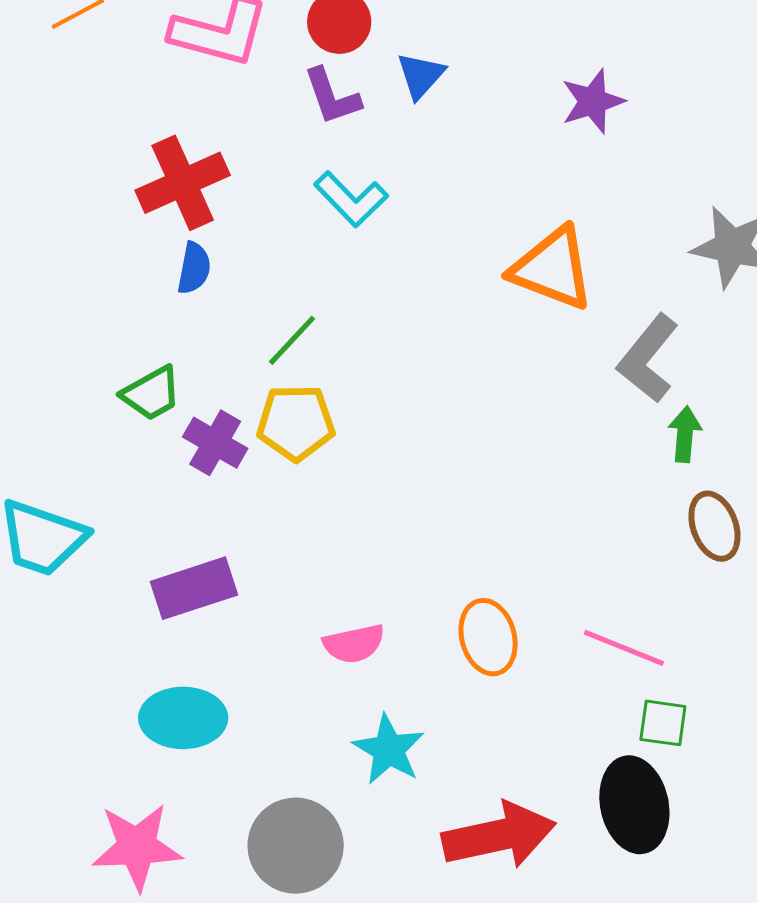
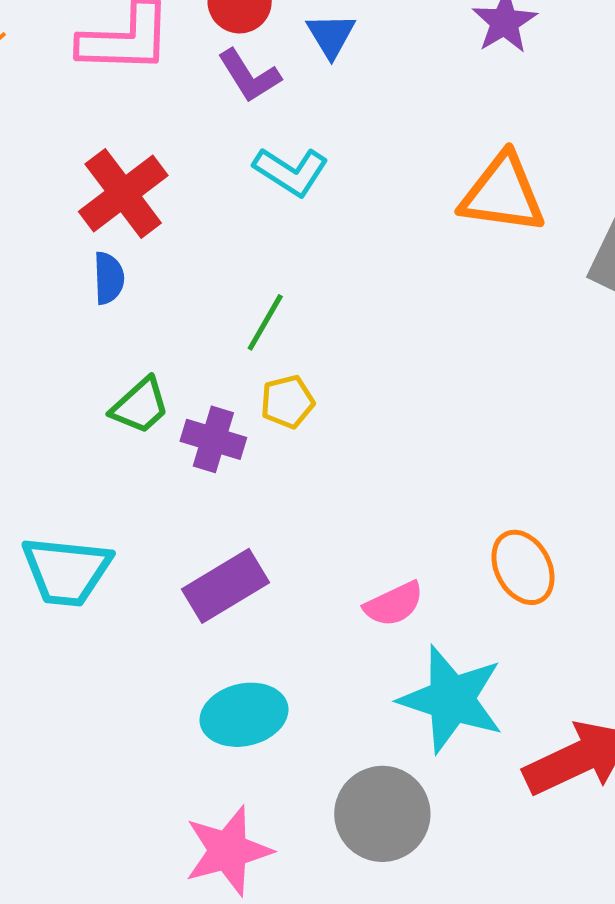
blue semicircle: (194, 268) -> (109, 278), moved
yellow pentagon: (296, 423) -> (287, 402), size x0.7
cyan star: (389, 749) -> (451, 699), size x1.5

